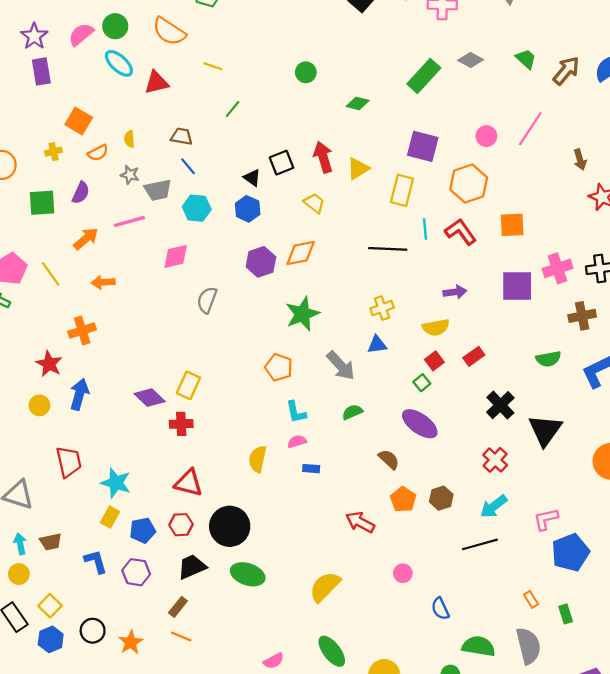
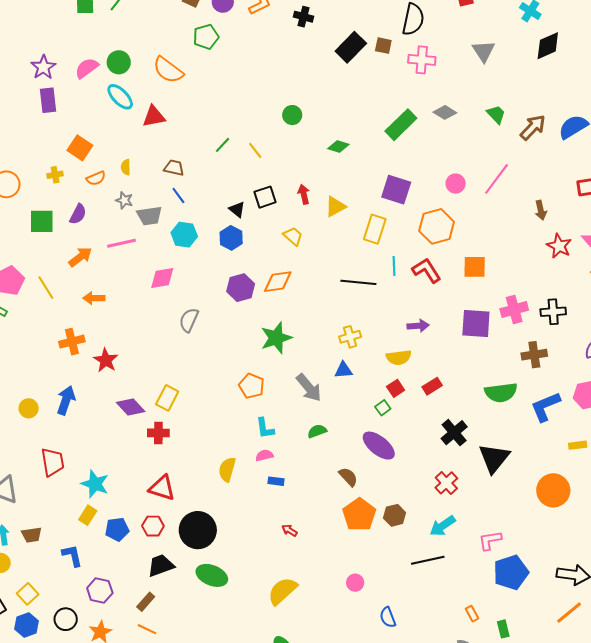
yellow line: (213, 66) -> (255, 150), moved, turned 30
red arrow: (323, 157) -> (304, 194), size x0.7
green semicircle: (548, 359) -> (501, 392), size x1.4
red star: (49, 364) -> (106, 360), moved
orange pentagon: (403, 499) -> (359, 515), size x1.4
red arrow: (360, 522) -> (290, 530), moved, size x0.6
purple hexagon: (136, 572) -> (100, 591), moved

